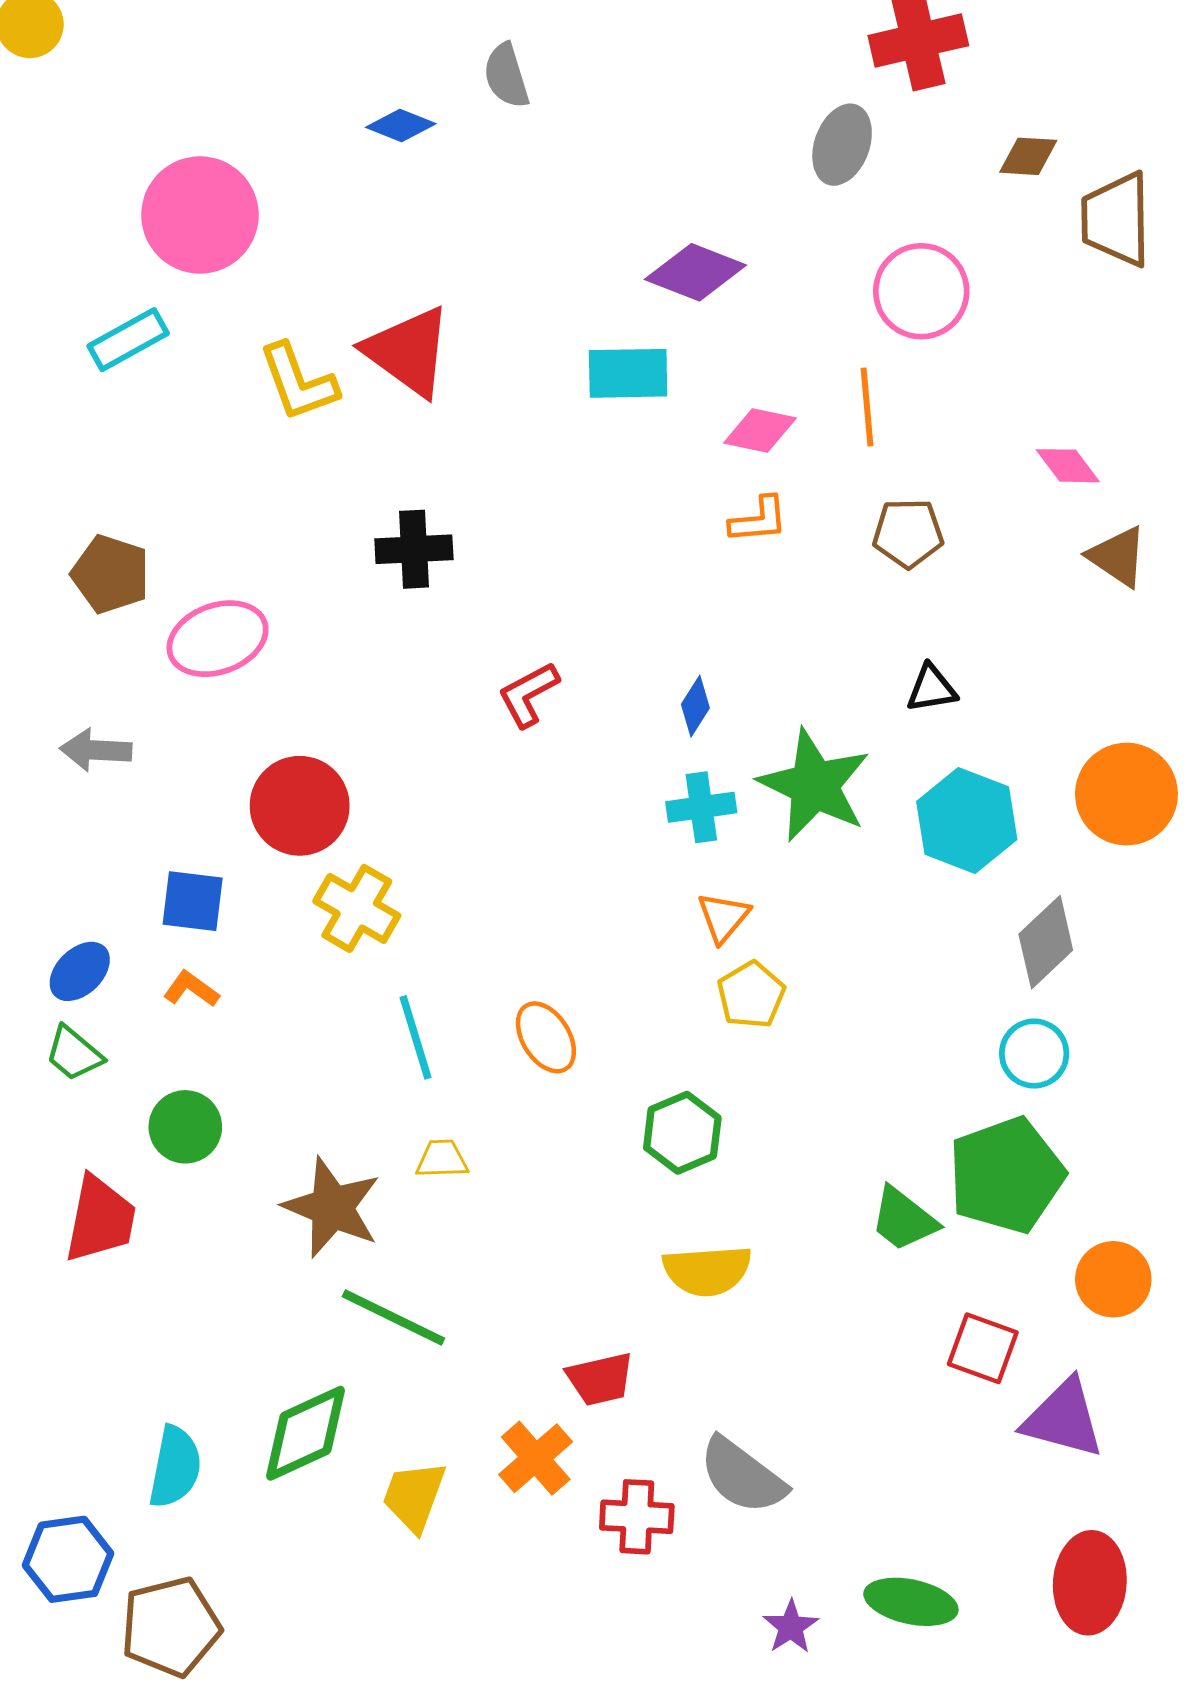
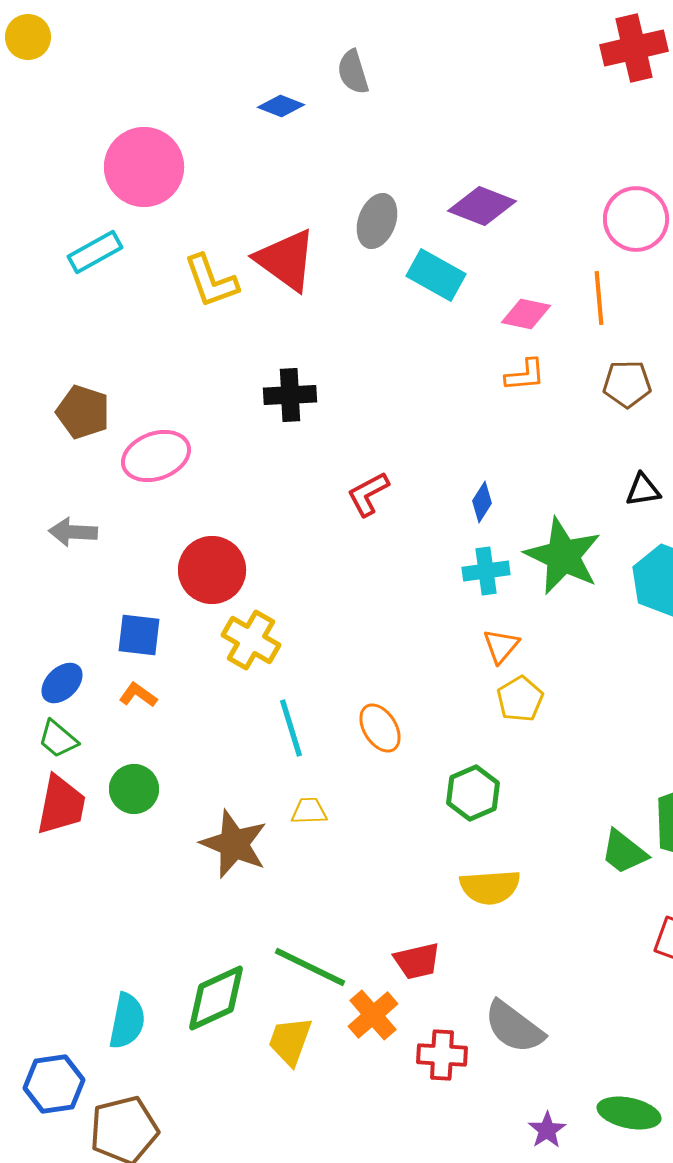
gray ellipse: (842, 145) -> (377, 221), moved
cyan rectangle: (628, 373) -> (436, 275), turned 30
red trapezoid: (100, 1219) -> (61, 805), moved
green line: (393, 1317) -> (310, 967), moved

